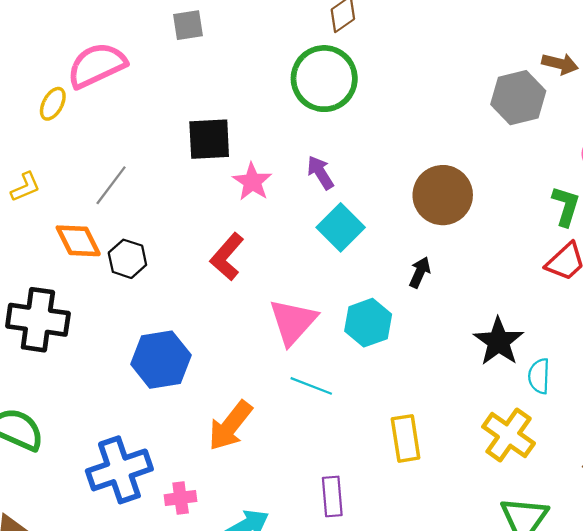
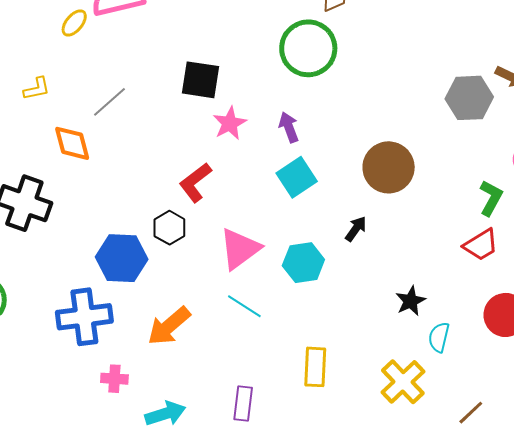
black hexagon: (127, 259) -> (169, 228), moved
black star: (499, 342) -> (411, 301), size x0.7
blue cross: (119, 470) -> (84, 317), moved

